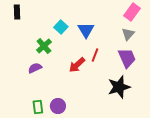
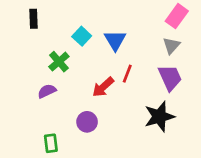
black rectangle: (17, 12) -> (33, 19), moved
purple circle: (58, 106) -> (87, 122), moved

